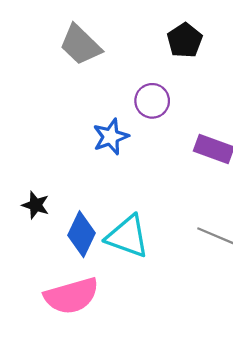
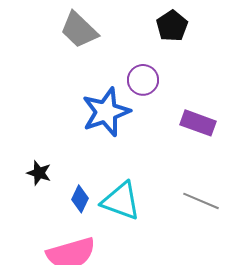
blue star: (111, 137) -> (106, 112), size x1.5
blue diamond: (82, 234) -> (80, 199), size x0.7

